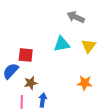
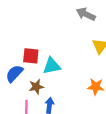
cyan triangle: (62, 44) -> (52, 66), moved

